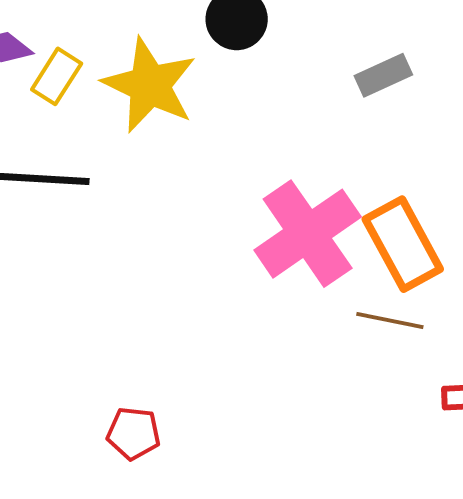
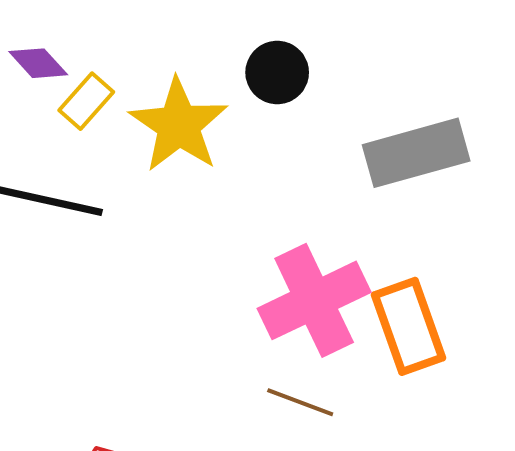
gray rectangle: (383, 75) -> (416, 153), size x1.8
brown line: (390, 321) -> (300, 402), moved

